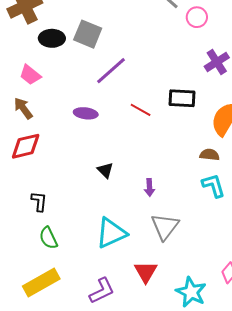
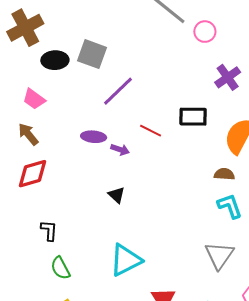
purple arrow: (149, 187) -> (120, 150), moved, turned -66
gray triangle: (165, 227) -> (219, 255), moved

